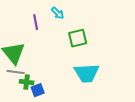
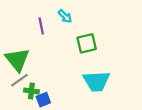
gray line: (16, 72) -> (19, 80), turned -42

